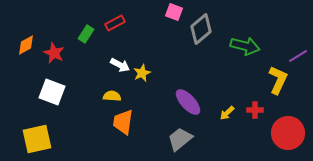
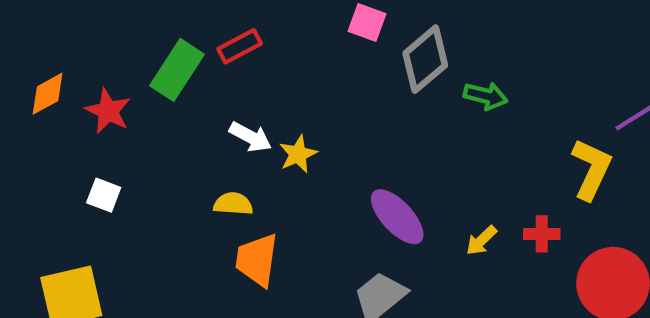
green rectangle: (86, 34) -> (177, 70), size x1.5
green arrow: (245, 46) -> (486, 96), moved, size x0.7
white square: (52, 92) -> (104, 195), size x0.6

